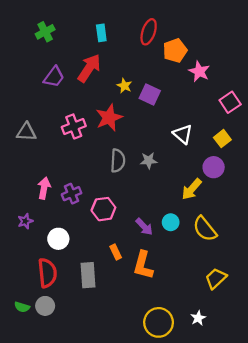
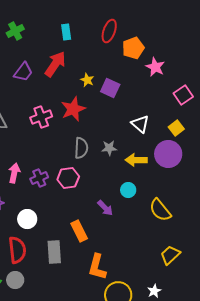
purple circle: (214, 167) -> (168, 154), size x1.4
yellow arrow: (192, 189) -> (136, 160), moved, turned 50
pink hexagon: (103, 209) -> (68, 178), moved
cyan circle: (171, 222) -> (128, 190), moved
orange rectangle: (116, 252) -> (79, 231), size x1.5
orange L-shape: (143, 265) -> (97, 267), moved

